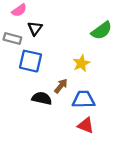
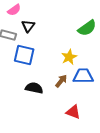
brown arrow: (61, 86) -> (61, 81), moved
blue trapezoid: (84, 99) -> (83, 76), moved

